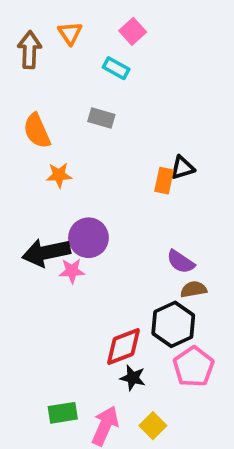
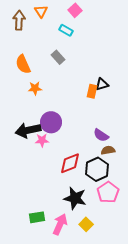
gray rectangle: (101, 118) -> (58, 57), turned 32
red diamond: (124, 346) -> (70, 163), moved
black star: (133, 378) -> (75, 198), size x1.6

